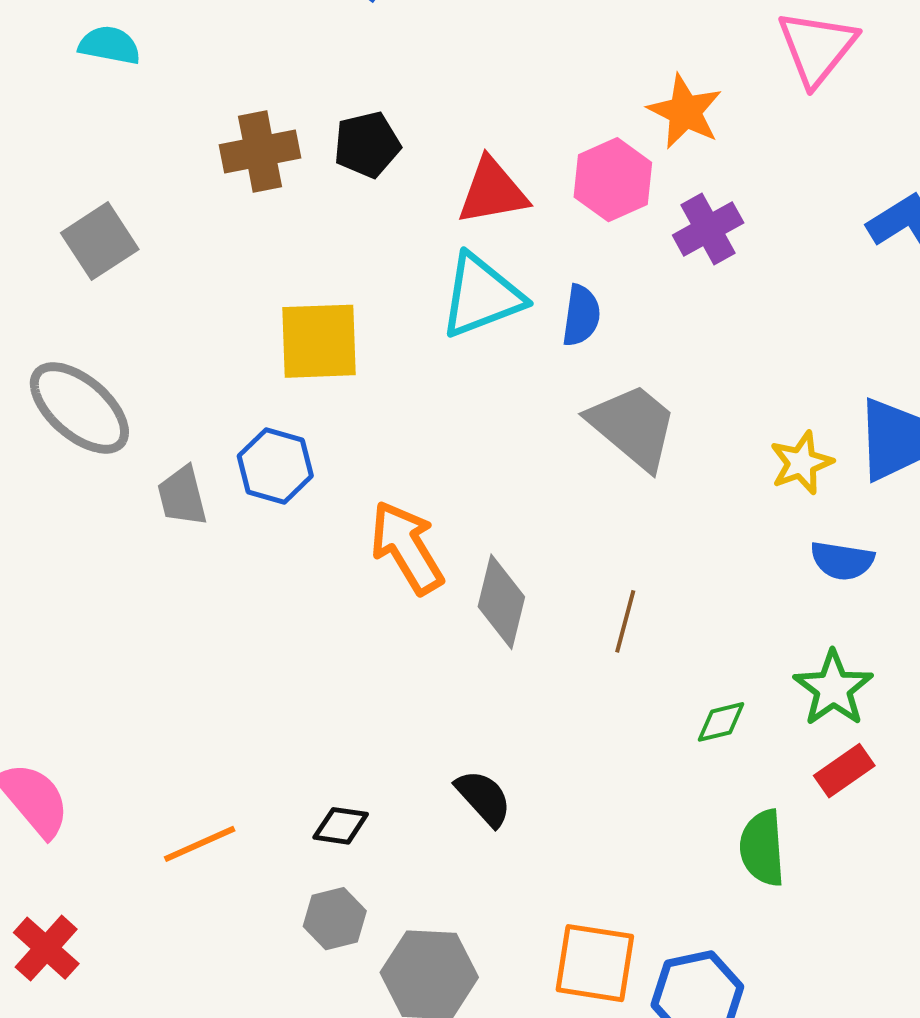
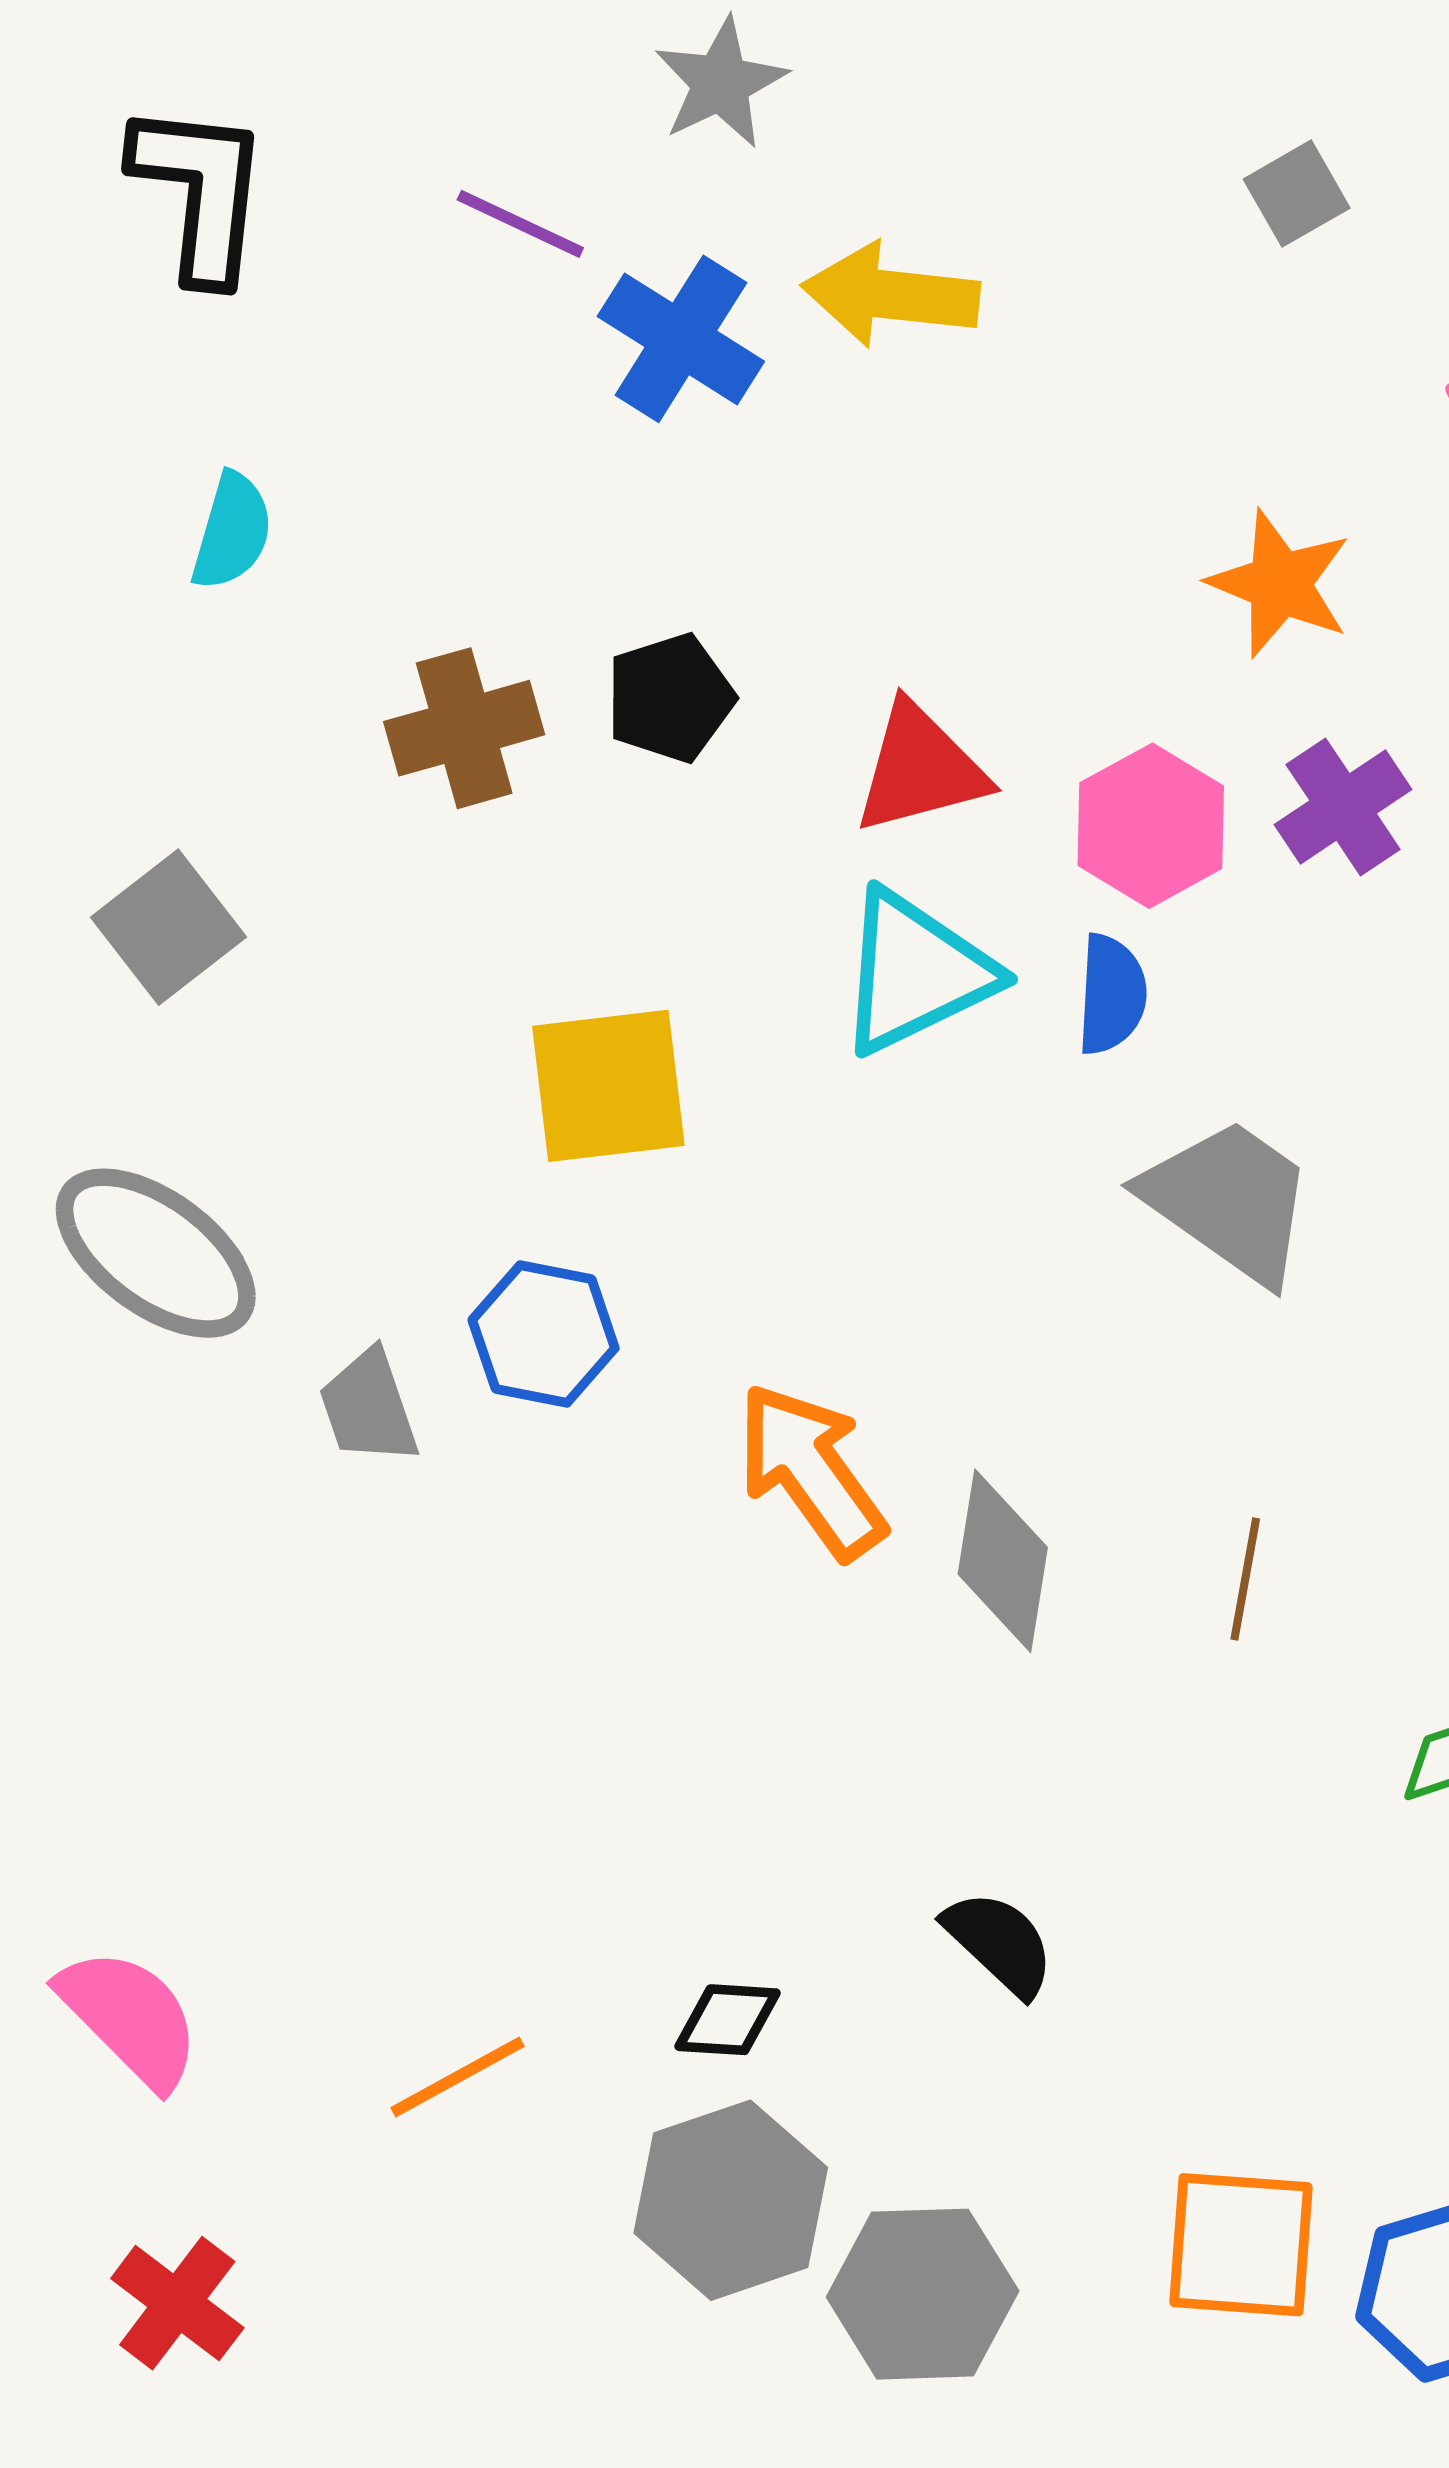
cyan semicircle: (110, 45) -> (232, 531), moved, turned 100
pink hexagon: (613, 180) -> (1151, 826), moved
gray hexagon: (335, 919) -> (731, 2200), size x1.6

